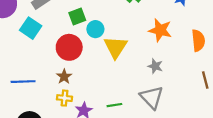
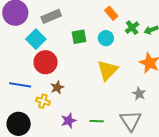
cyan circle: (95, 29) -> (106, 38), moved
red circle: (69, 47) -> (46, 62), moved
yellow cross: (64, 98) -> (43, 101), moved

